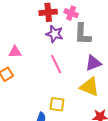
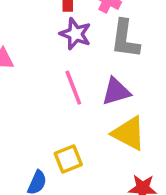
purple triangle: (93, 63) -> (116, 91), moved
yellow square: (57, 104) -> (68, 159), turned -35

